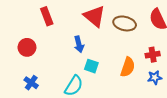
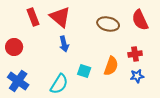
red triangle: (94, 16) -> (60, 17), moved
cyan square: (91, 66) -> (84, 71), moved
blue cross: (31, 83) -> (18, 81), size x1.5

